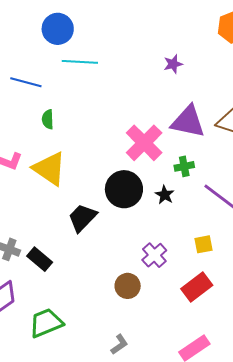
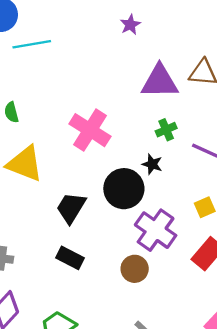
pink cross: (144, 143) -> (90, 130), moved
black circle: (124, 189) -> (124, 189), moved
purple cross: (154, 255) -> (156, 230), size x1.5
black rectangle: (40, 259) -> (70, 258), moved

